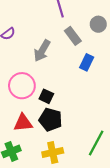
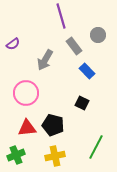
blue rectangle: (87, 62) -> (87, 71), turned -70
black square: (46, 96) -> (82, 103), moved

